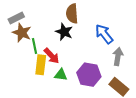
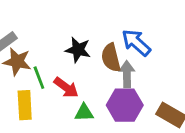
brown semicircle: (72, 14) -> (111, 58), moved
gray arrow: (118, 56) -> (127, 74), moved
yellow rectangle: (41, 65) -> (25, 105), moved

